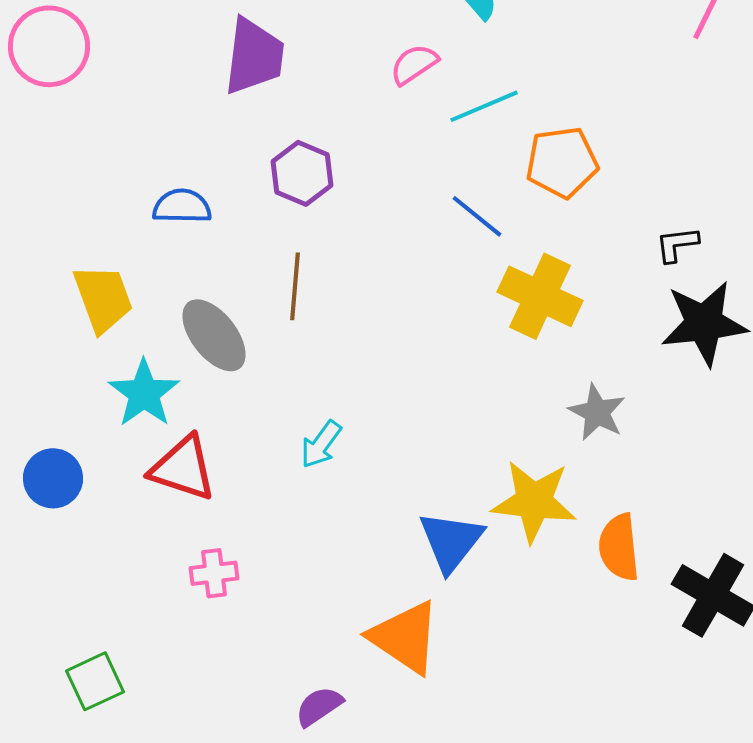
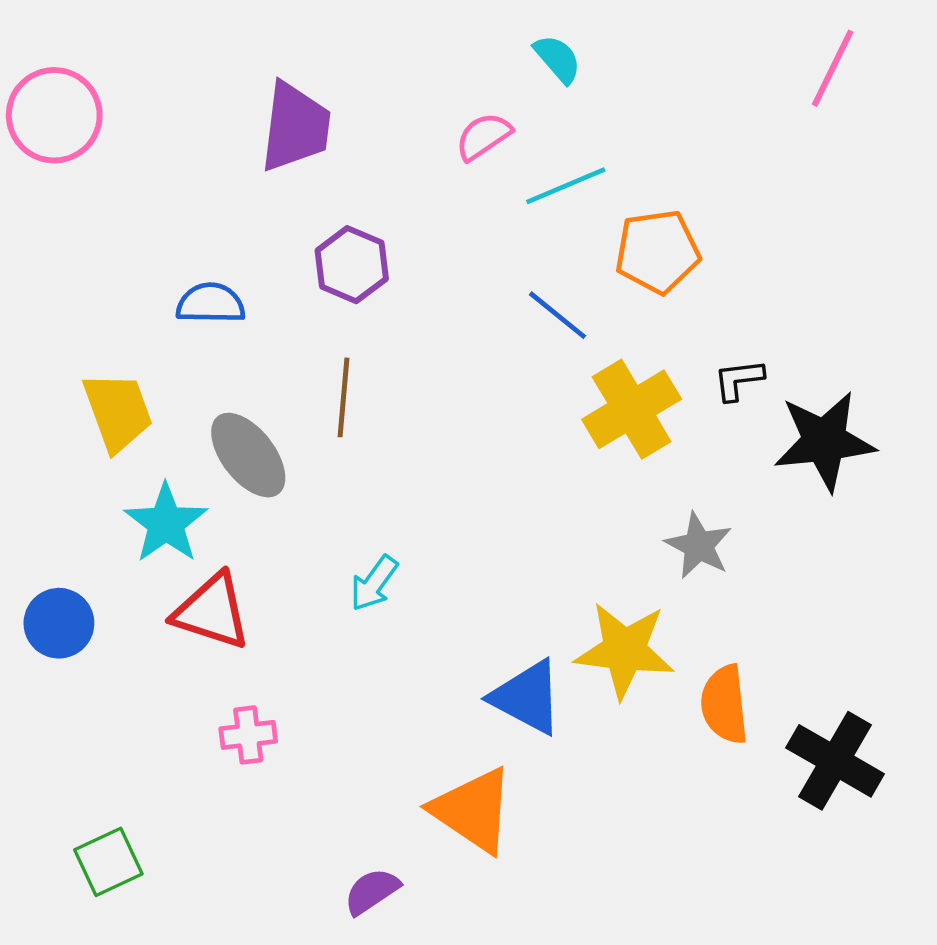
black L-shape: (677, 244) -> (739, 380), moved
yellow cross: (540, 296) -> (632, 409), turned 34
blue triangle: (451, 541) -> (527, 697), turned -40

